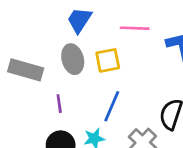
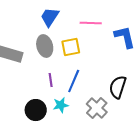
purple line: (59, 104) -> (51, 80), moved

